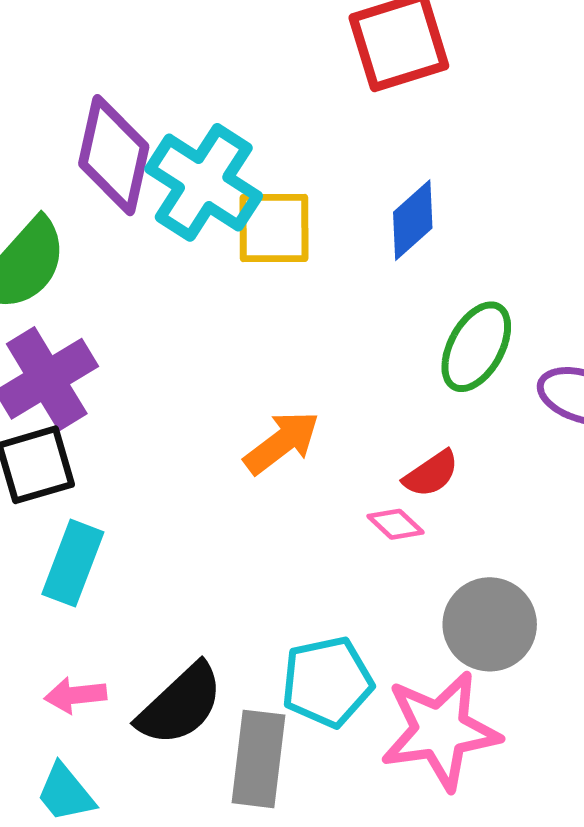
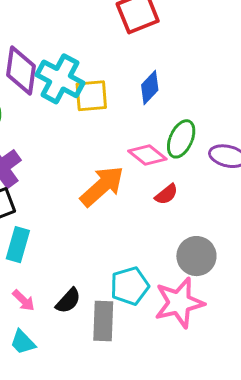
orange arrow: (282, 442) -> (102, 186), size x1.4
pink diamond: (396, 524) -> (147, 155), moved, size x1.6
pink arrow: (75, 695) -> (24, 300), turned -125
black semicircle: (180, 705) -> (68, 301), size x0.7

